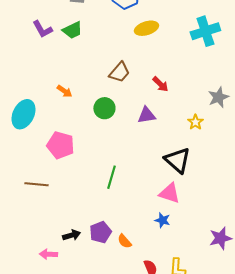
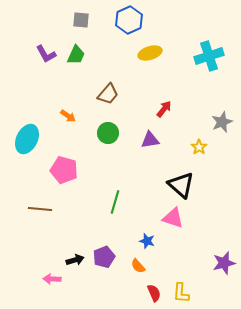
green trapezoid: (72, 30) -> (76, 55), turned -40
brown trapezoid: (119, 72) -> (108, 94), moved
red arrow: (160, 84) -> (164, 109), turned -96
blue star: (162, 220) -> (147, 241), moved
orange semicircle: (124, 241) -> (138, 266), moved

